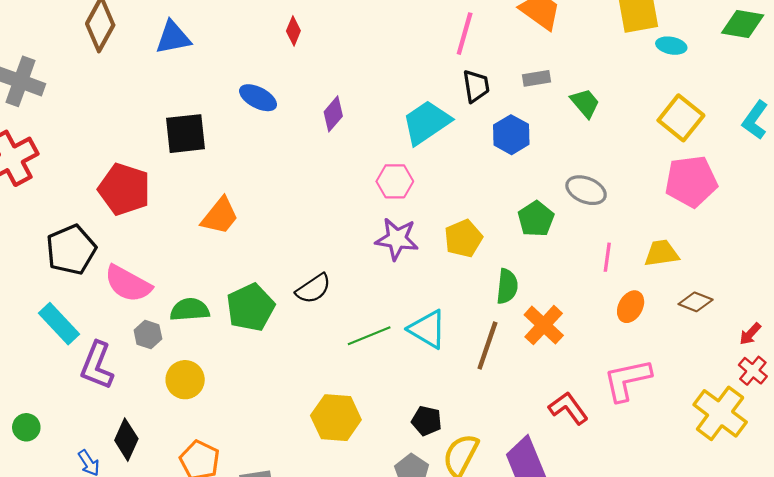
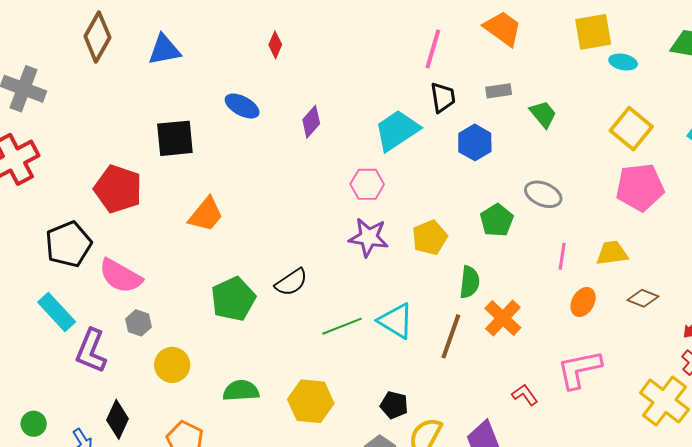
green semicircle: (190, 310) -> (241, 391), moved
red L-shape: (568, 408) -> (525, 395), size x0.7
green circle: (26, 427) -> (34, 424), moved

